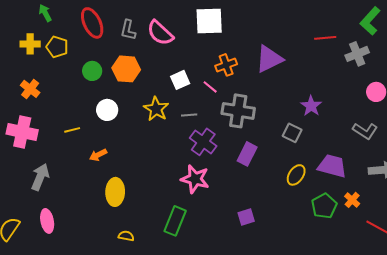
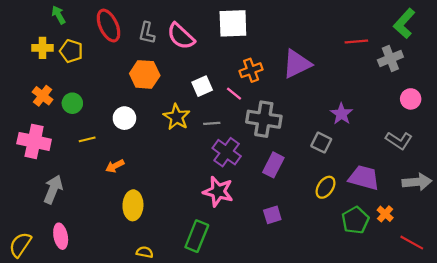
green circle: (92, 71) -> (72, 103), moved
purple square: (246, 217) -> (272, 215), moved

